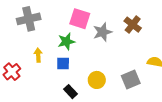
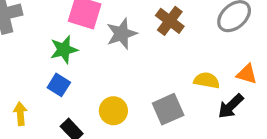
yellow arrow: (38, 55) -> (20, 114), moved
blue square: (63, 63) -> (59, 85), turned 32

